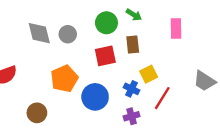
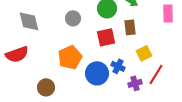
gray diamond: (39, 33) -> (29, 21), moved
blue cross: (132, 89) -> (118, 66), moved
purple cross: (132, 116) -> (135, 83), moved

